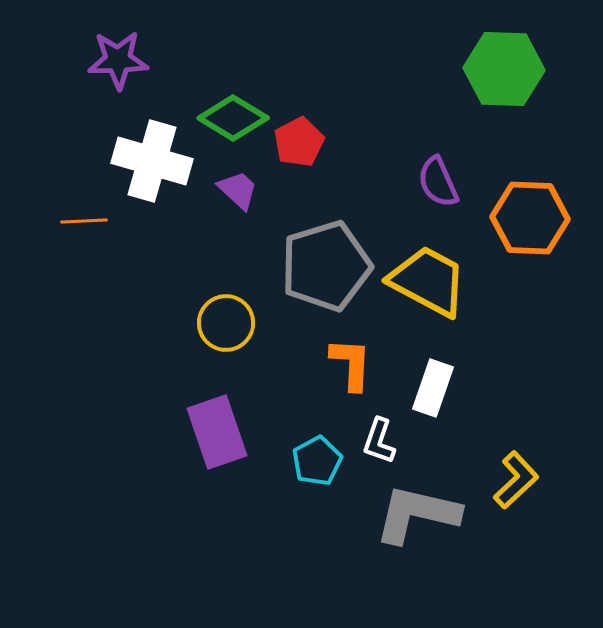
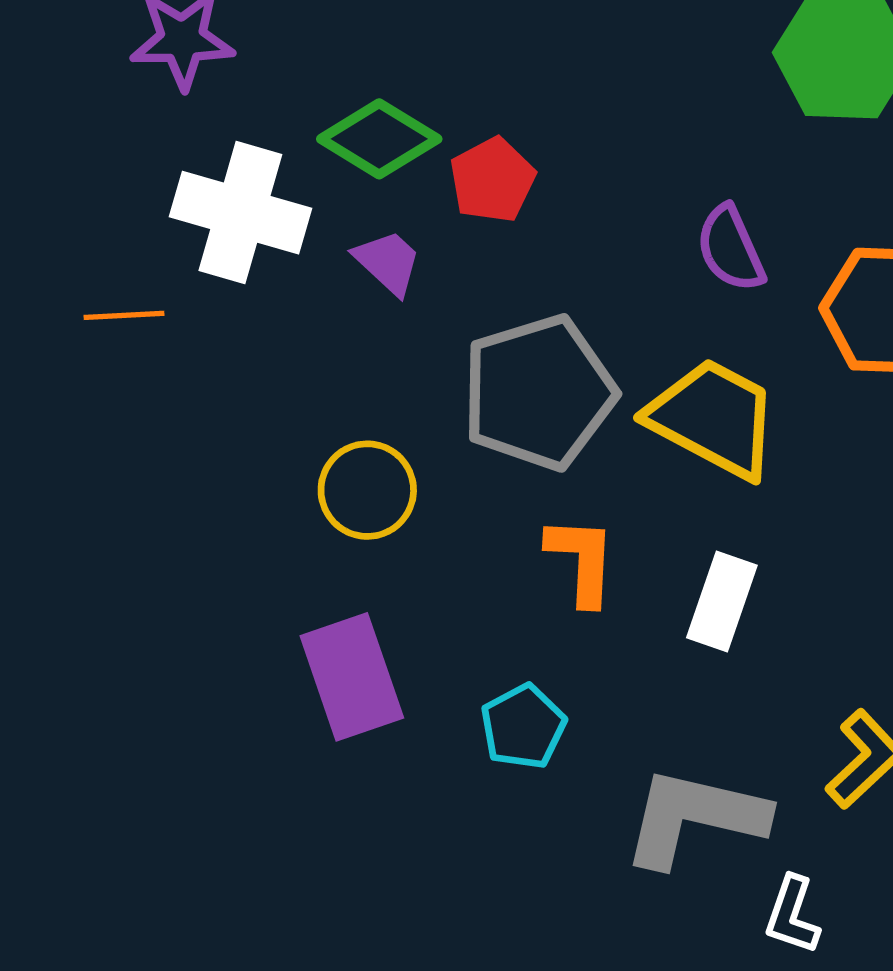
white L-shape: (379, 441) -> (792, 915), moved

